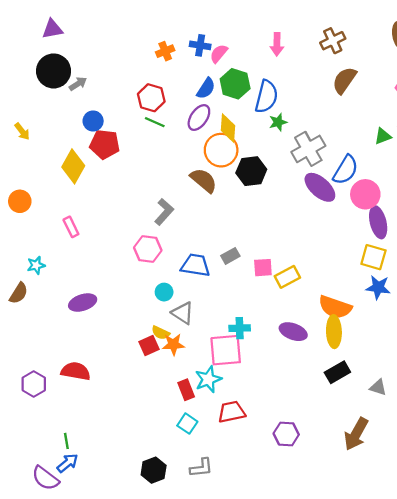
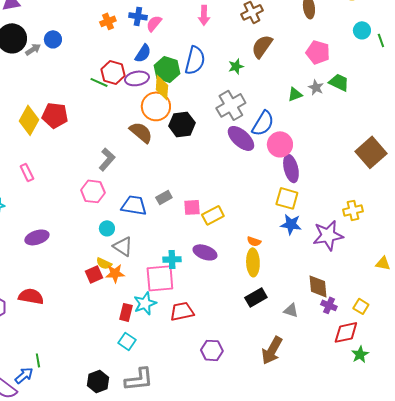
green hexagon: (235, 84) -> (167, 69), moved
red hexagon: (151, 98) -> (113, 72), moved
purple ellipse: (199, 118) -> (137, 78), turned 45
blue circle: (93, 121) -> (53, 39), moved
green star: (278, 122) -> (236, 66), moved
red pentagon: (105, 144) -> (55, 115), moved
orange semicircle: (335, 307) -> (254, 241), size x0.5
purple ellipse: (293, 332) -> (205, 252), moved
red rectangle: (186, 390) -> (126, 312), turned 36
red trapezoid: (232, 412) -> (182, 311), moved
green line: (66, 441) -> (38, 360), moved
gray L-shape: (201, 468) -> (139, 379), size x1.4

